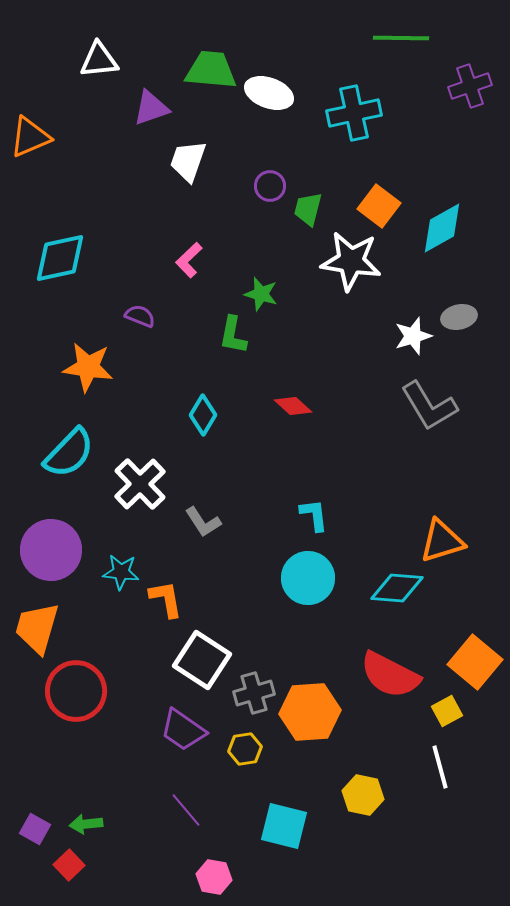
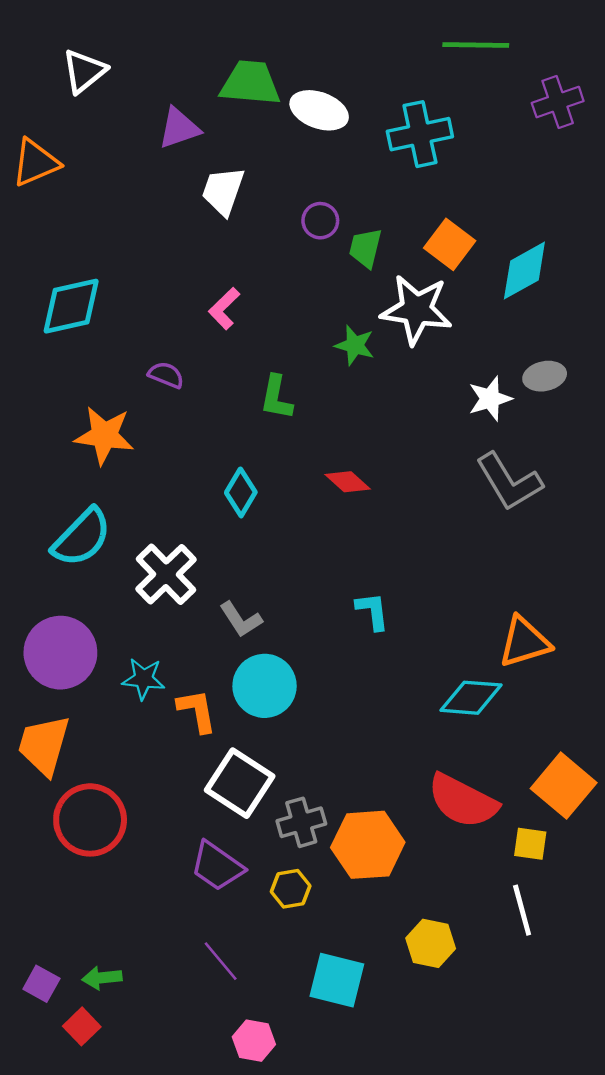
white triangle: (99, 60) -> (84, 71), moved, turned -33
green star: (261, 294) -> (355, 345), moved
cyan circle: (308, 578) -> (265, 686), moved
yellow square: (447, 711) -> (530, 844), turned 36

